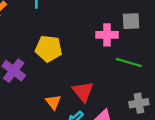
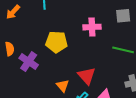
pink cross: (107, 35) -> (92, 27), moved

